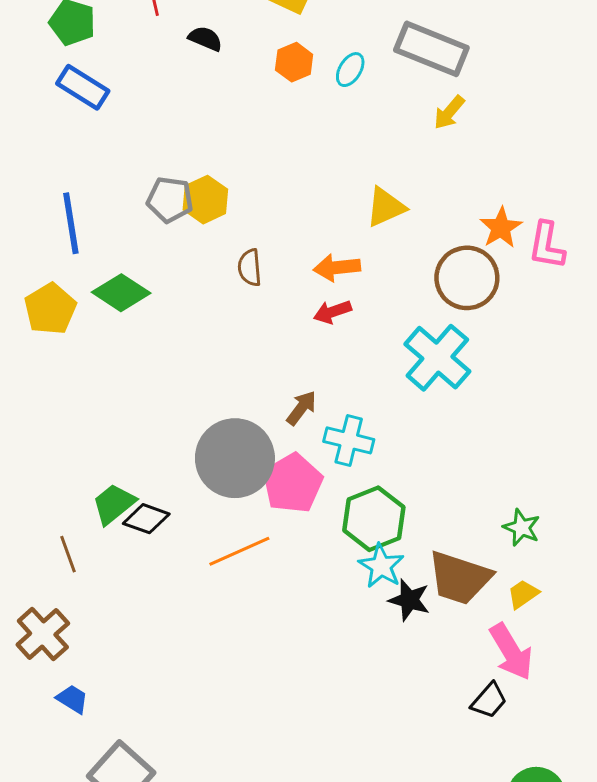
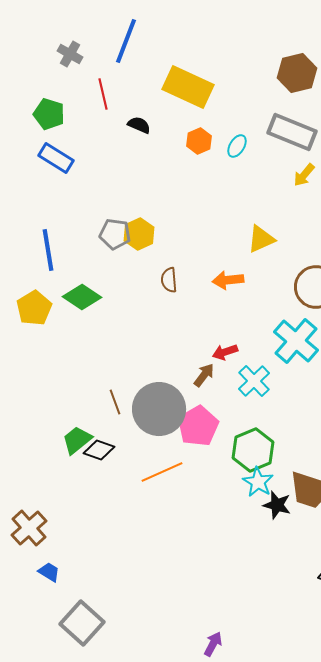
red arrow: (332, 312) -> (225, 352), moved
cyan cross: (349, 440) -> (254, 381), moved, turned 32
brown line: (68, 554) -> (115, 402), moved

